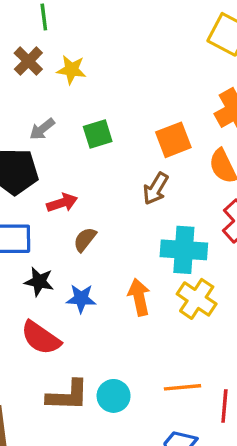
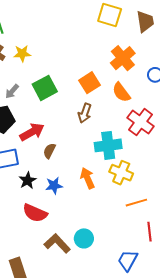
green square: (98, 134) -> (45, 88), size x1.4
red arrow: (62, 203) -> (32, 132), size x1.4
black star: (39, 282) -> (27, 180), turned -30
orange line: (183, 387) -> (136, 203), moved
brown L-shape: (68, 395) -> (57, 243), turned -124

